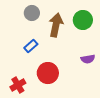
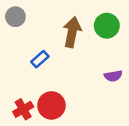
gray circle: (32, 13) -> (15, 17), moved
red circle: (48, 73) -> (51, 105), moved

